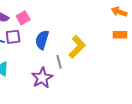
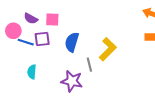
pink square: (23, 18) -> (52, 20), turned 32
purple star: (42, 78) -> (72, 81), turned -30

